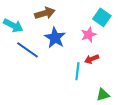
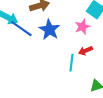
blue line: (27, 50) -> (21, 29), moved

